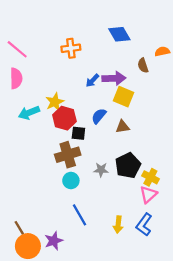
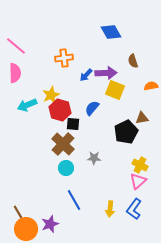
orange cross: (71, 48) -> (64, 58), moved
orange semicircle: (162, 51) -> (151, 86), moved
brown triangle: (123, 127) -> (142, 118), moved
brown cross: (68, 155) -> (63, 144), turned -30
black pentagon: (128, 165) -> (126, 132), moved

